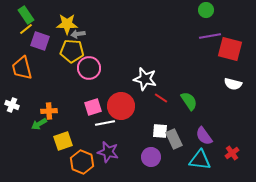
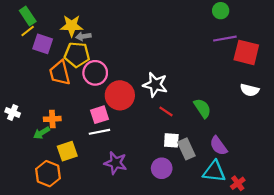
orange trapezoid: (22, 68) -> (60, 73), moved
red line: (161, 98) -> (166, 111), moved
red circle: (121, 106) -> (120, 95), moved
white line: (105, 123) -> (99, 132), moved
red cross: (232, 153) -> (238, 183), moved
orange hexagon: (82, 162) -> (48, 174), moved

